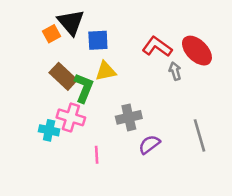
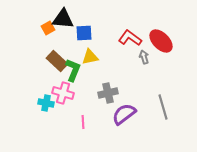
black triangle: (71, 22) -> (63, 19), turned -45
purple semicircle: (149, 144) -> (124, 114), size x1.4

